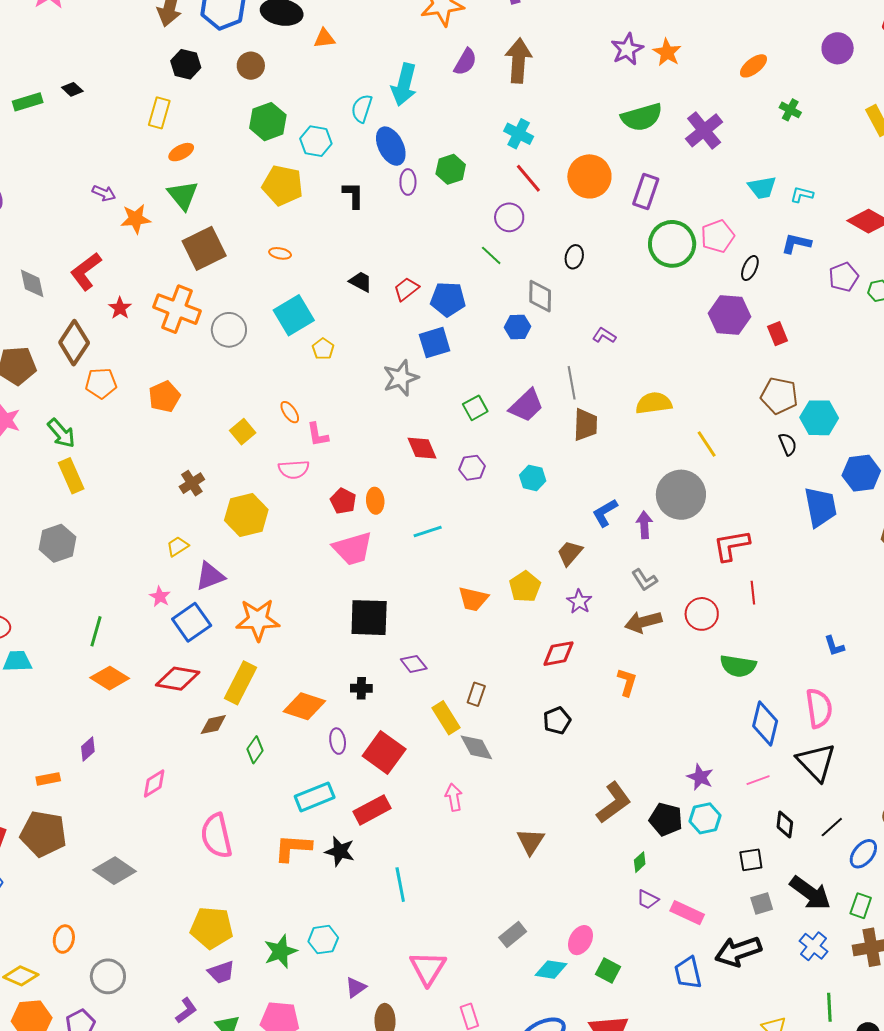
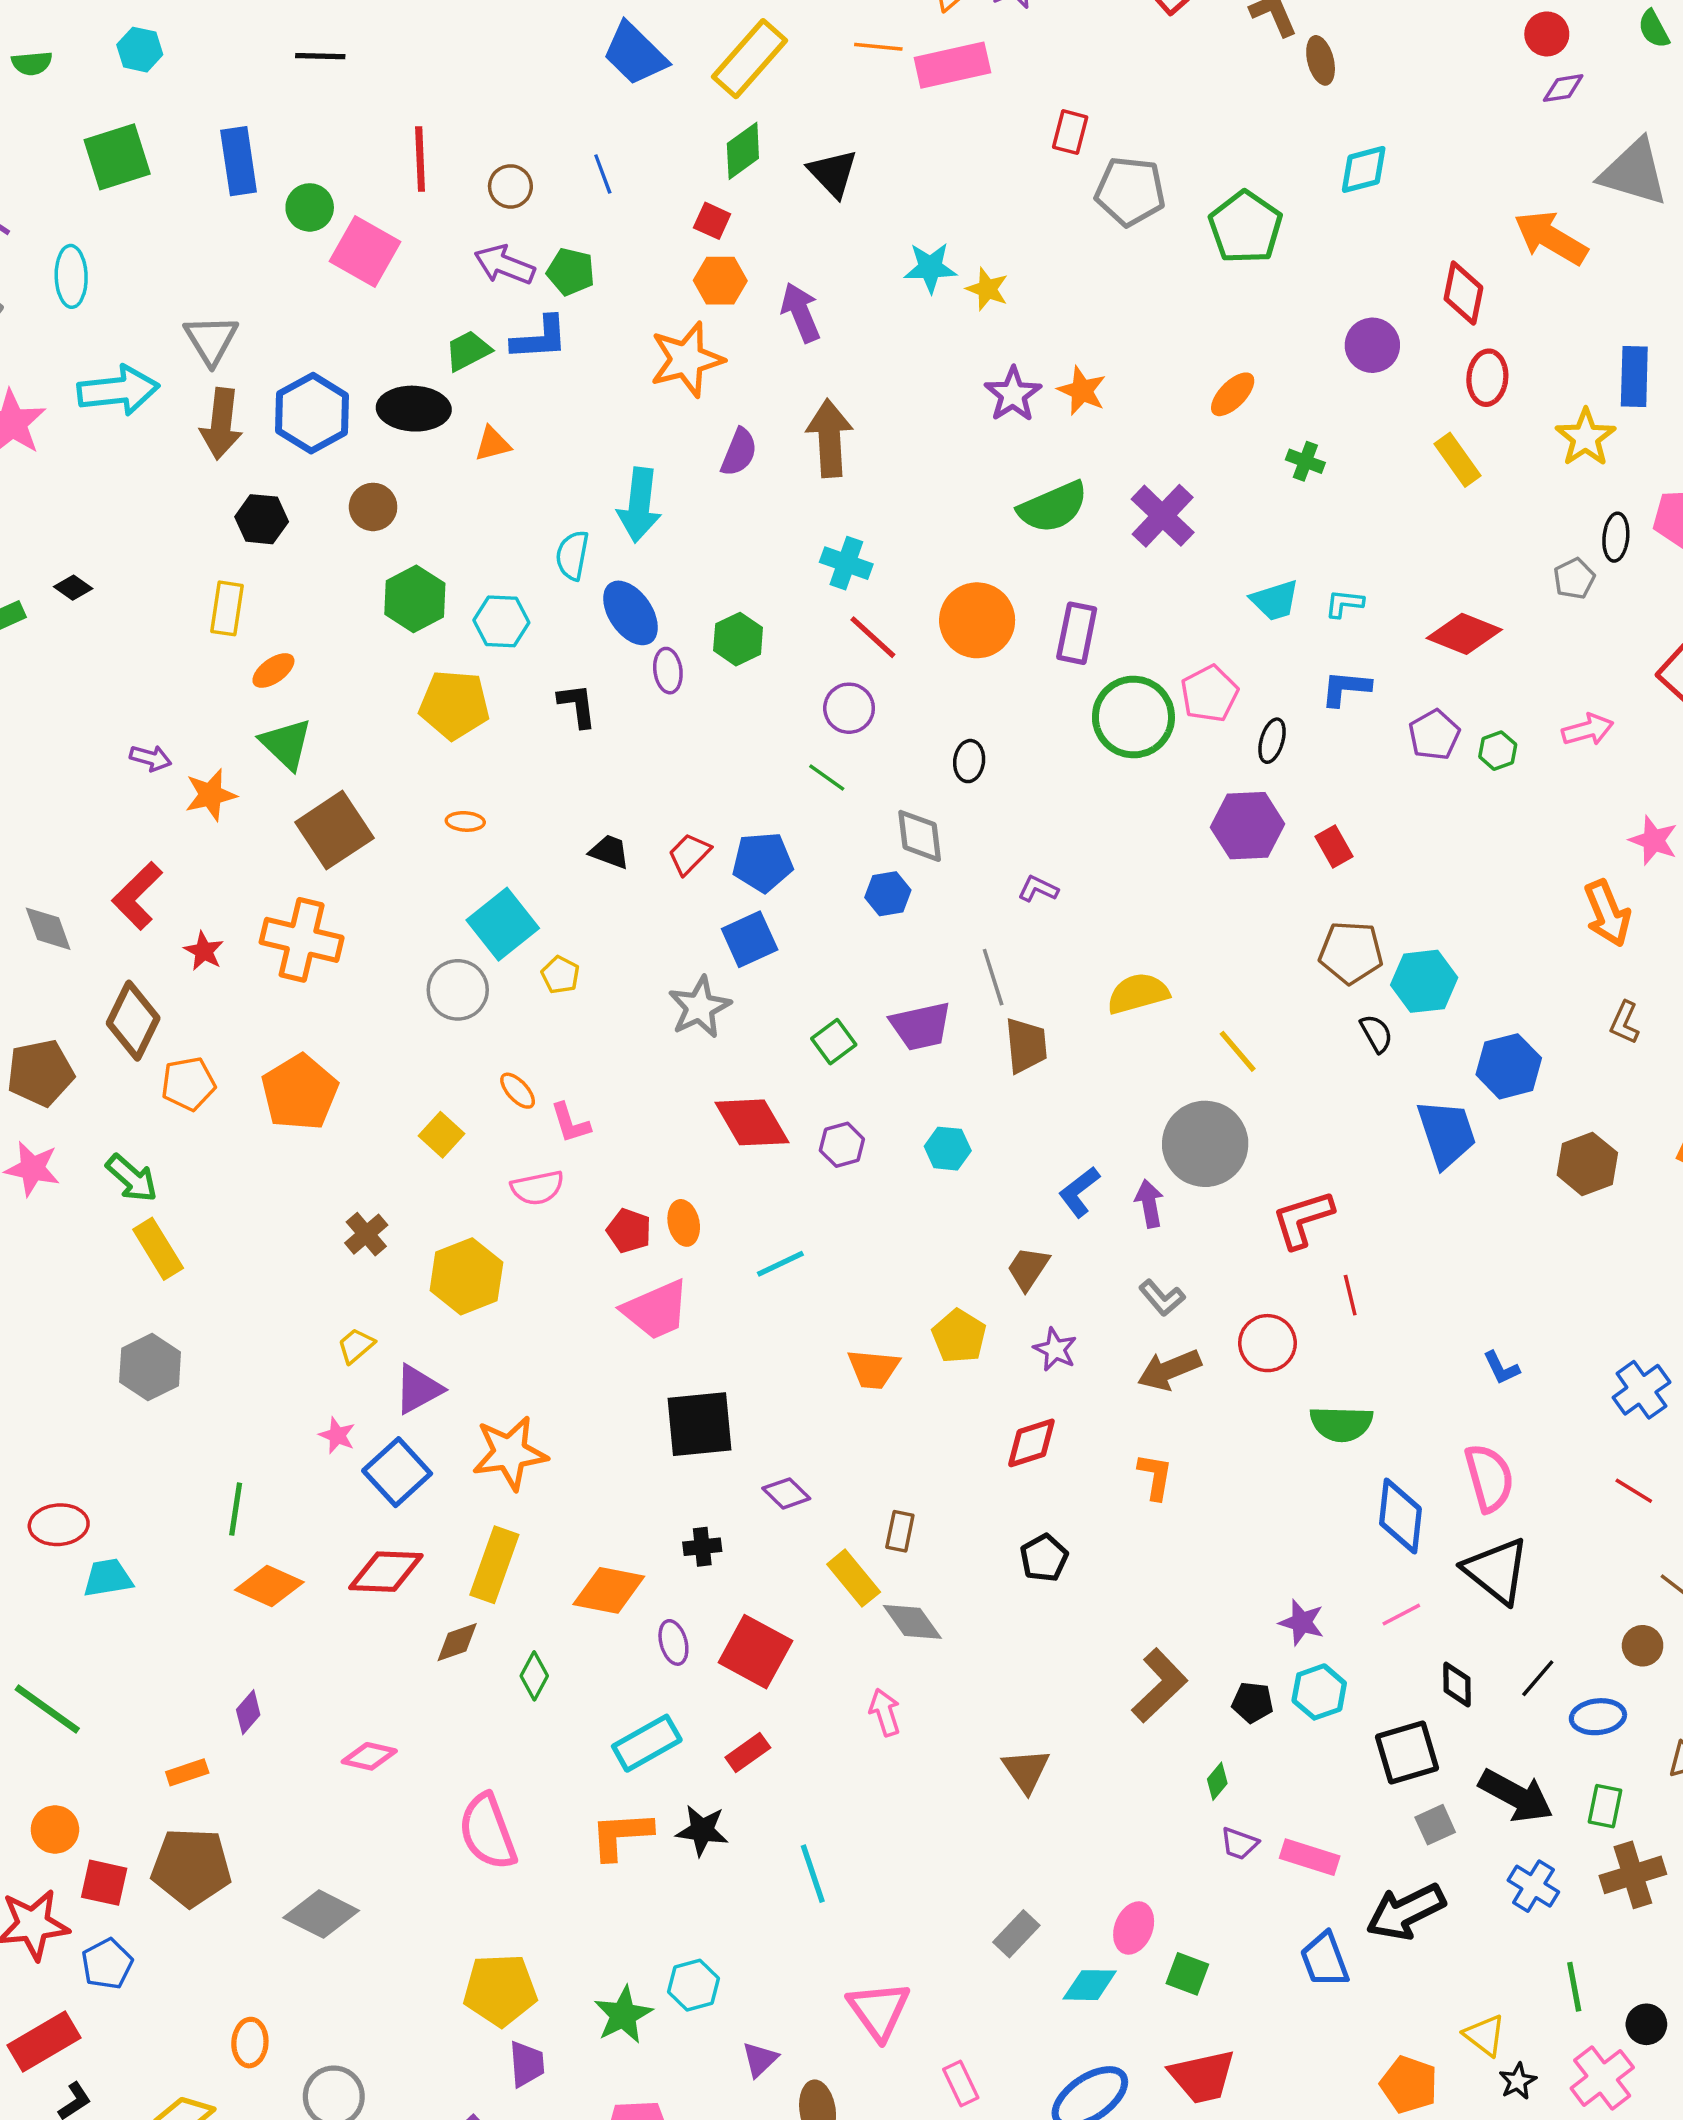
gray circle: (229, 330) -> (458, 990), moved
orange pentagon: (164, 397) -> (300, 1092), size x1.4
purple trapezoid: (526, 405) -> (921, 1026), turned 39
red diamond: (422, 448) -> (752, 1122), size x1.4
pink diamond: (154, 784) -> (369, 1756), turned 52
red rectangle: (372, 810) -> (748, 1752), size x0.7
black pentagon: (666, 819) -> (1253, 1702), size x0.7
blue ellipse: (863, 854) -> (1598, 1717), turned 52
black square: (751, 860) -> (1407, 1753), size x1.5
purple trapezoid: (221, 972) -> (527, 2064), turned -68

